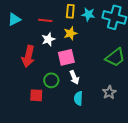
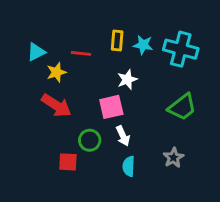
yellow star: (70, 33) -> (56, 72), moved
white star: (48, 39) -> (127, 80), moved
red arrow: (28, 56) -> (56, 106), turned -70

